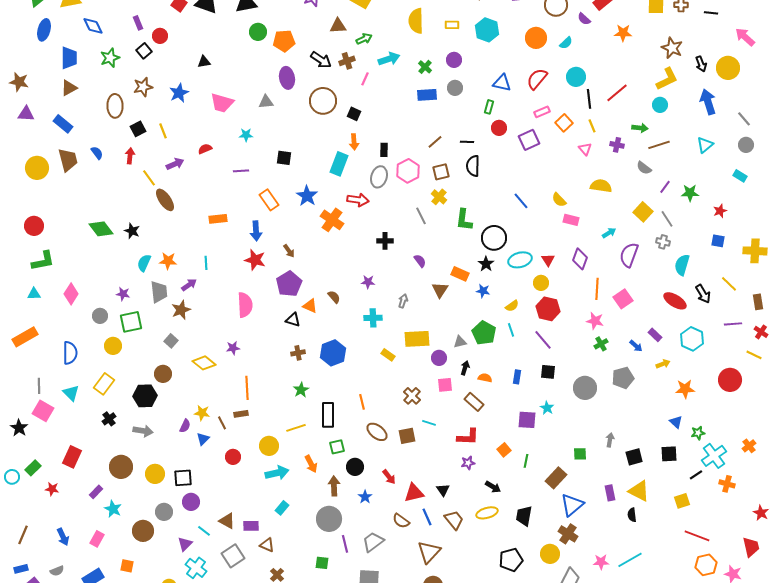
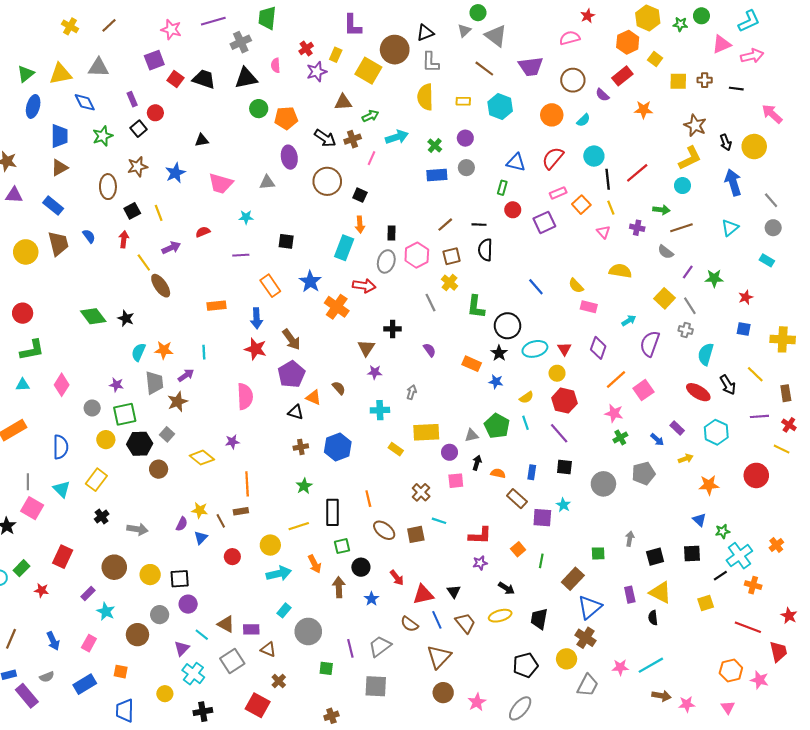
brown arrow: (289, 251) -> (291, 339), size x1.5
orange line: (597, 289) -> (616, 380), turned 45
brown triangle: (440, 290) -> (366, 348), moved
black hexagon: (145, 396) -> (140, 444), moved
brown rectangle: (474, 402) -> (517, 499), moved
gray circle: (329, 519) -> (308, 631), moved
red line: (697, 536) -> (748, 627), moved

